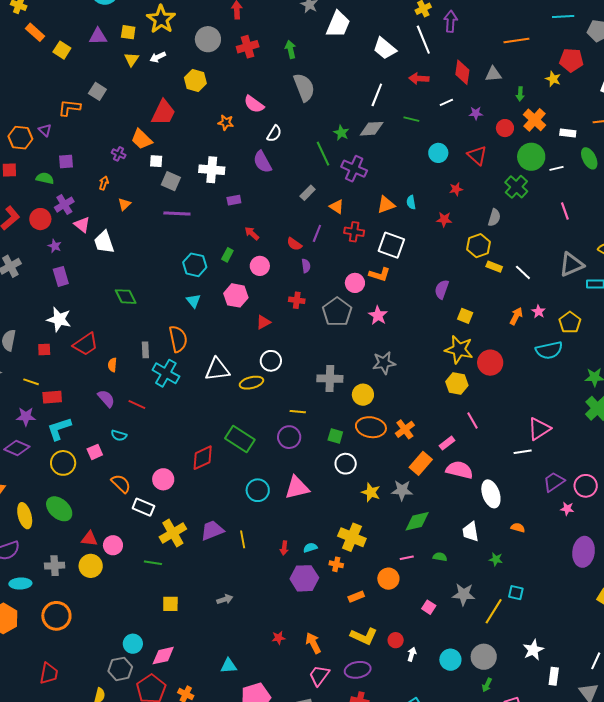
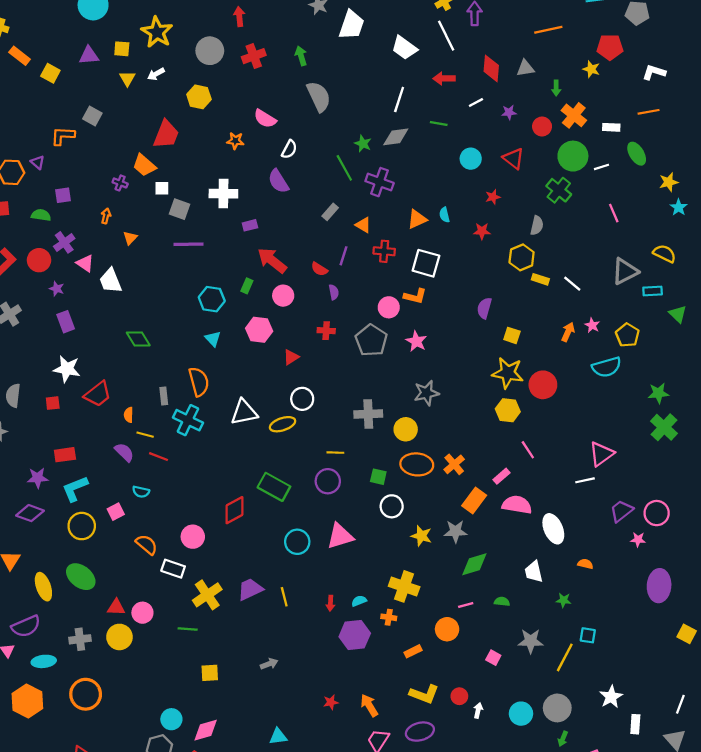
red arrow: (252, 233) -> (272, 260), size x1.8
yellow line: (31, 382) -> (145, 435), moved

